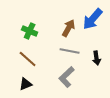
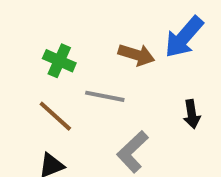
brown arrow: (69, 28) -> (136, 55), turned 78
gray line: (70, 51) -> (105, 96), moved

